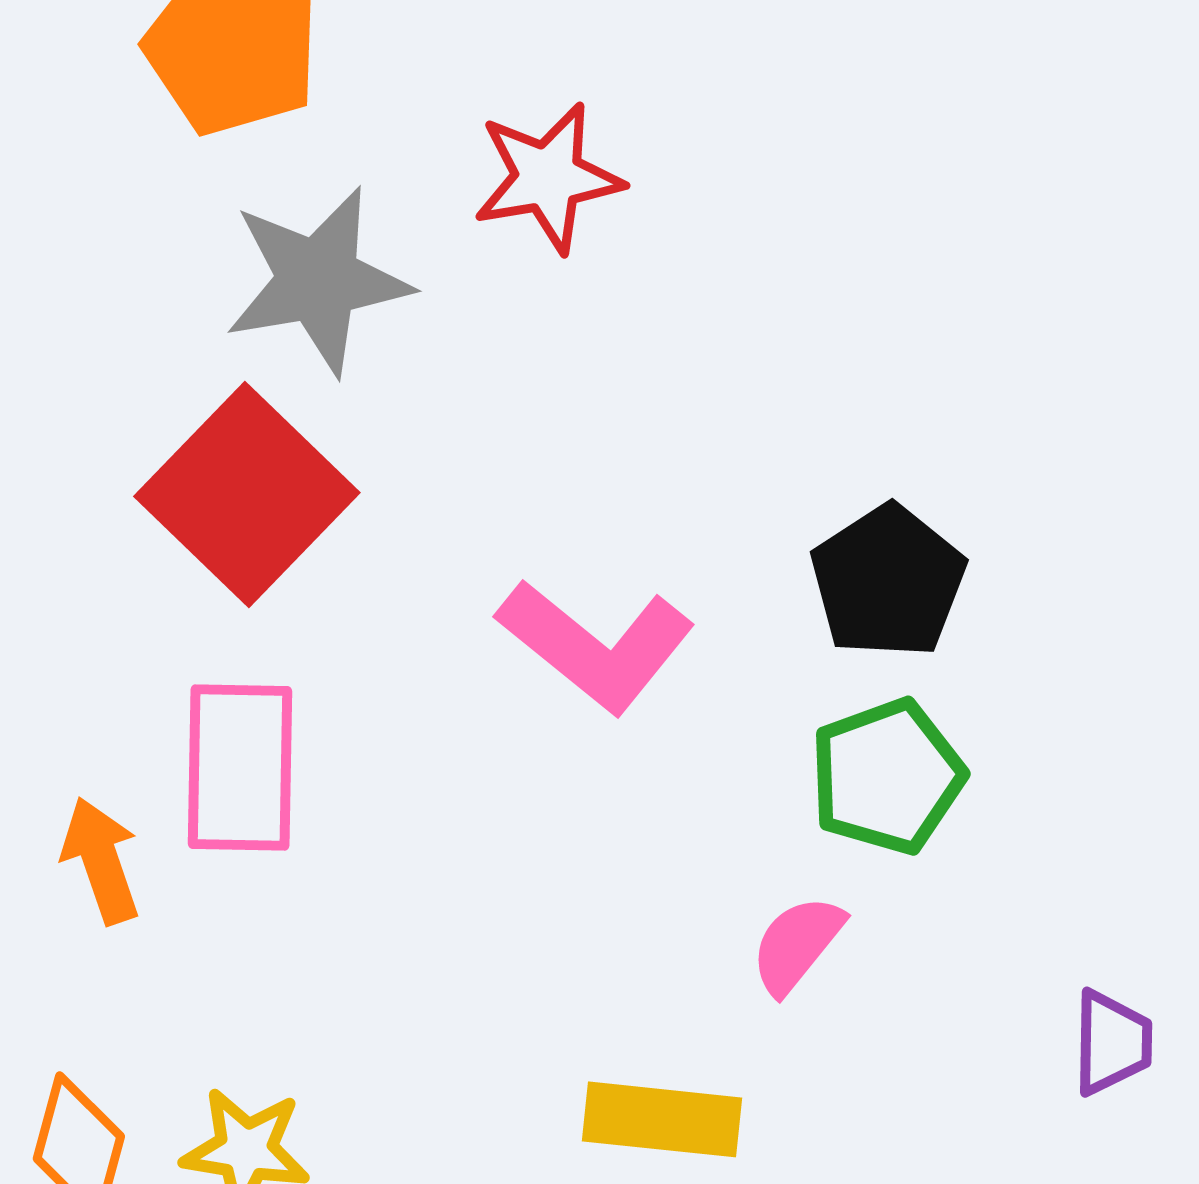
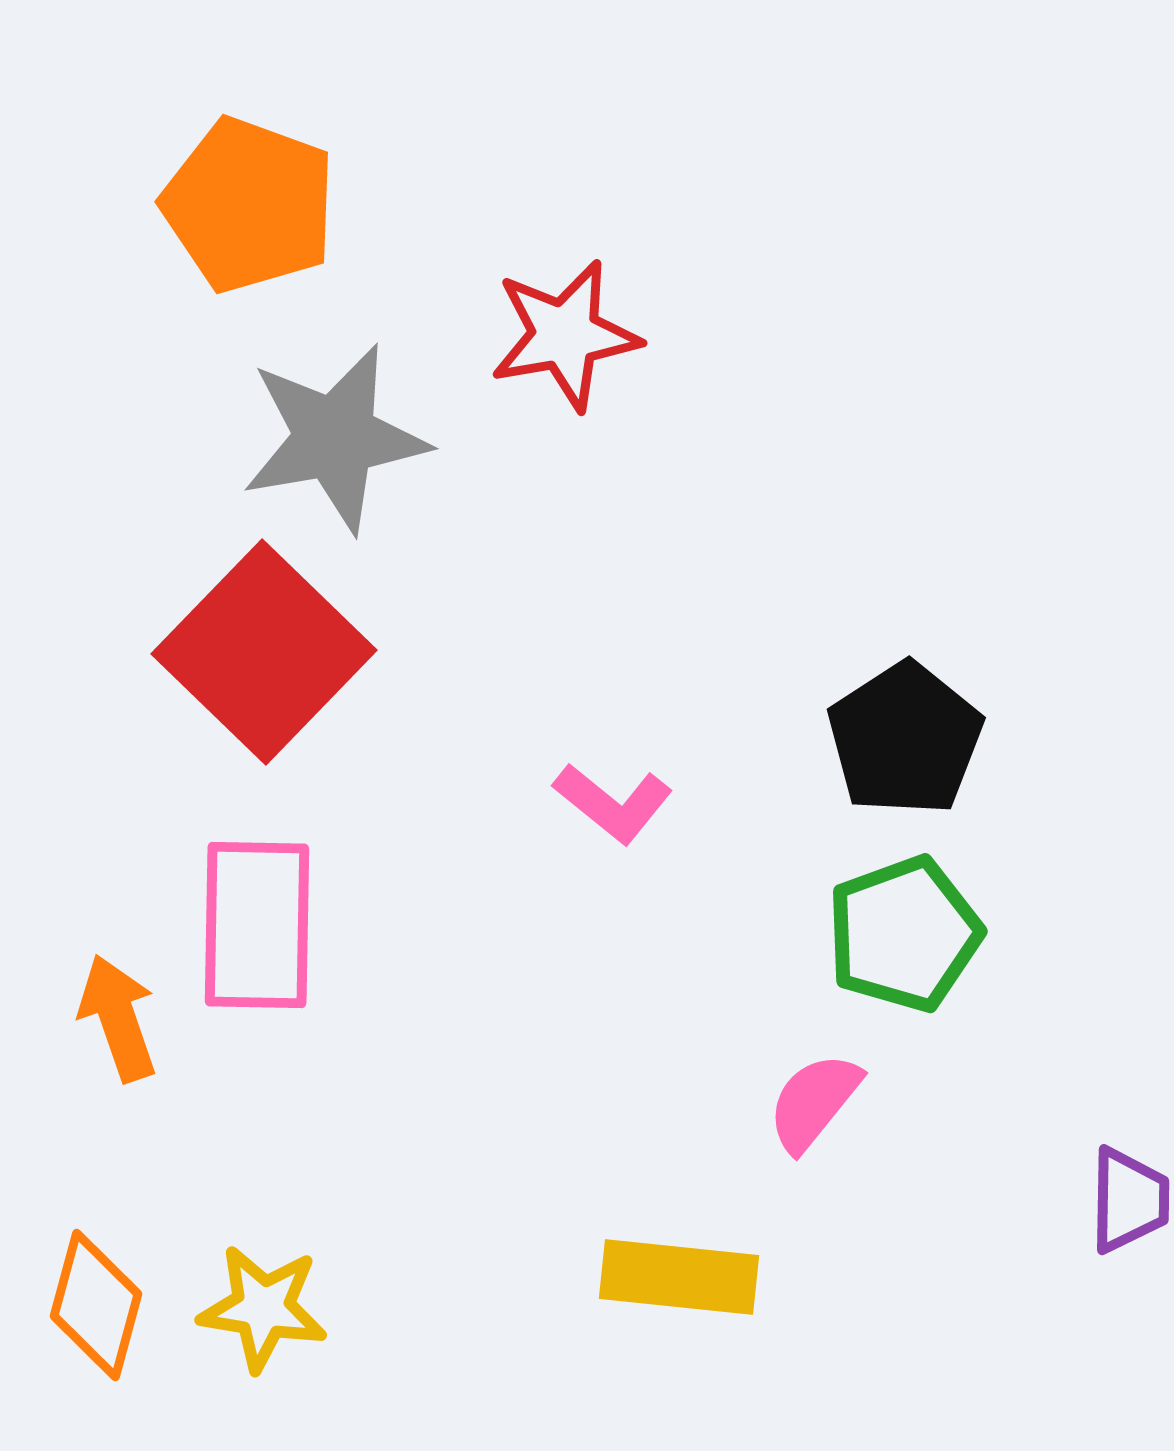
pink L-shape: (596, 645) -> (613, 803), size x0.6

